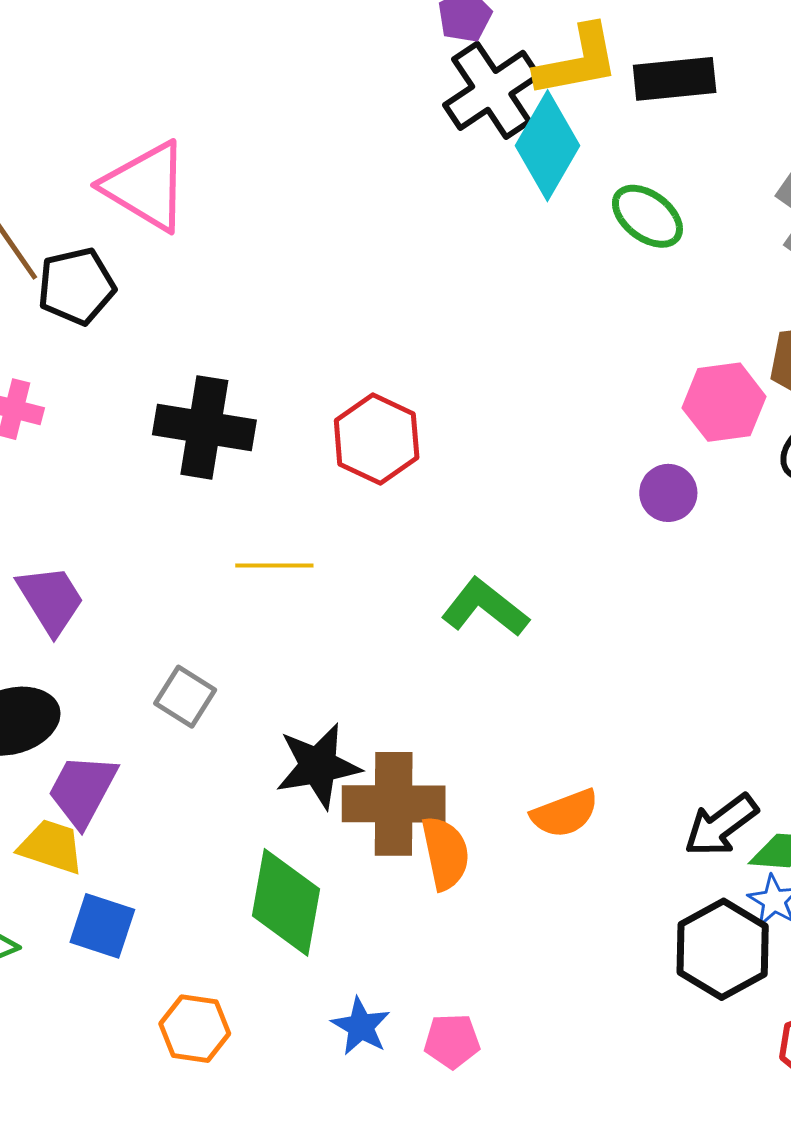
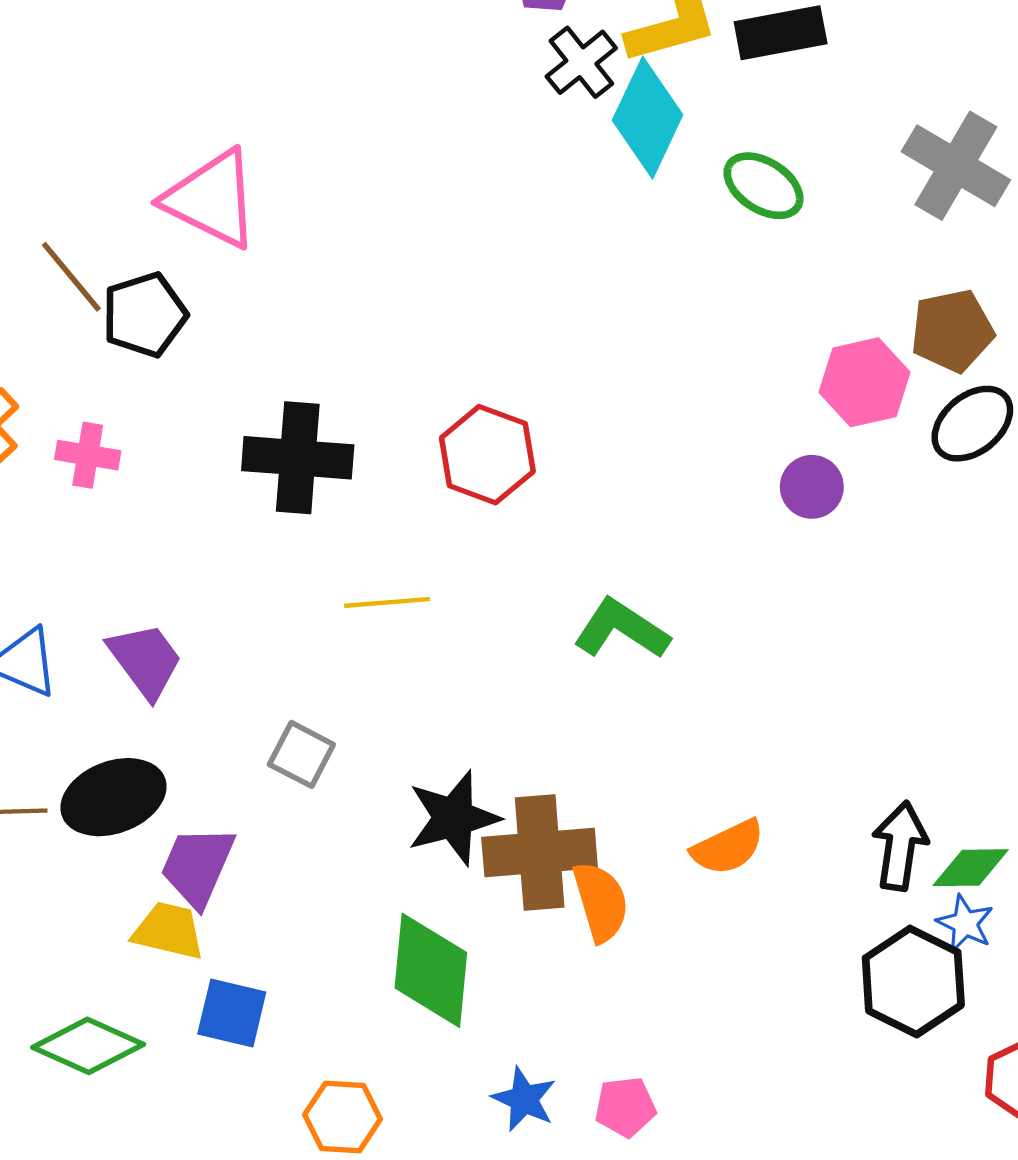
black cross: (492, 90) -> (581, 62), size x0.7
black arrow: (721, 825) -> (900, 846), turned 140

